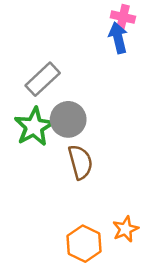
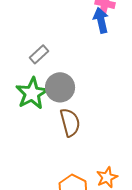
gray rectangle: (43, 79) -> (39, 54), size x0.7

